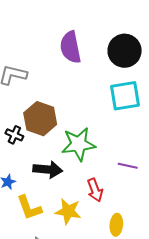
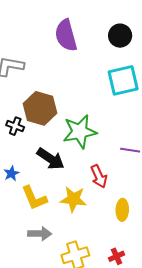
black circle: (125, 51) -> (120, 36), size x0.7
black arrow: (48, 170) -> (51, 159), turned 32

